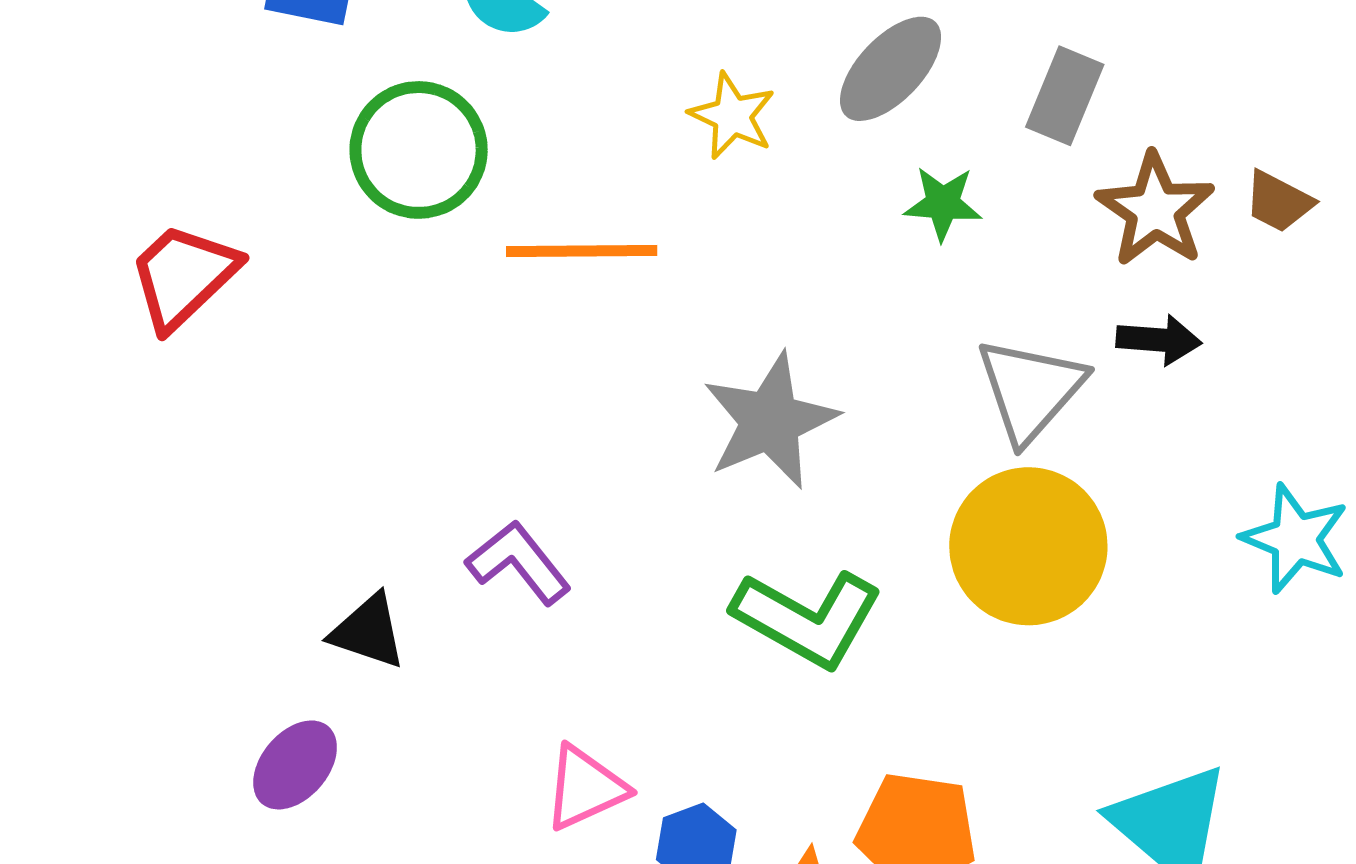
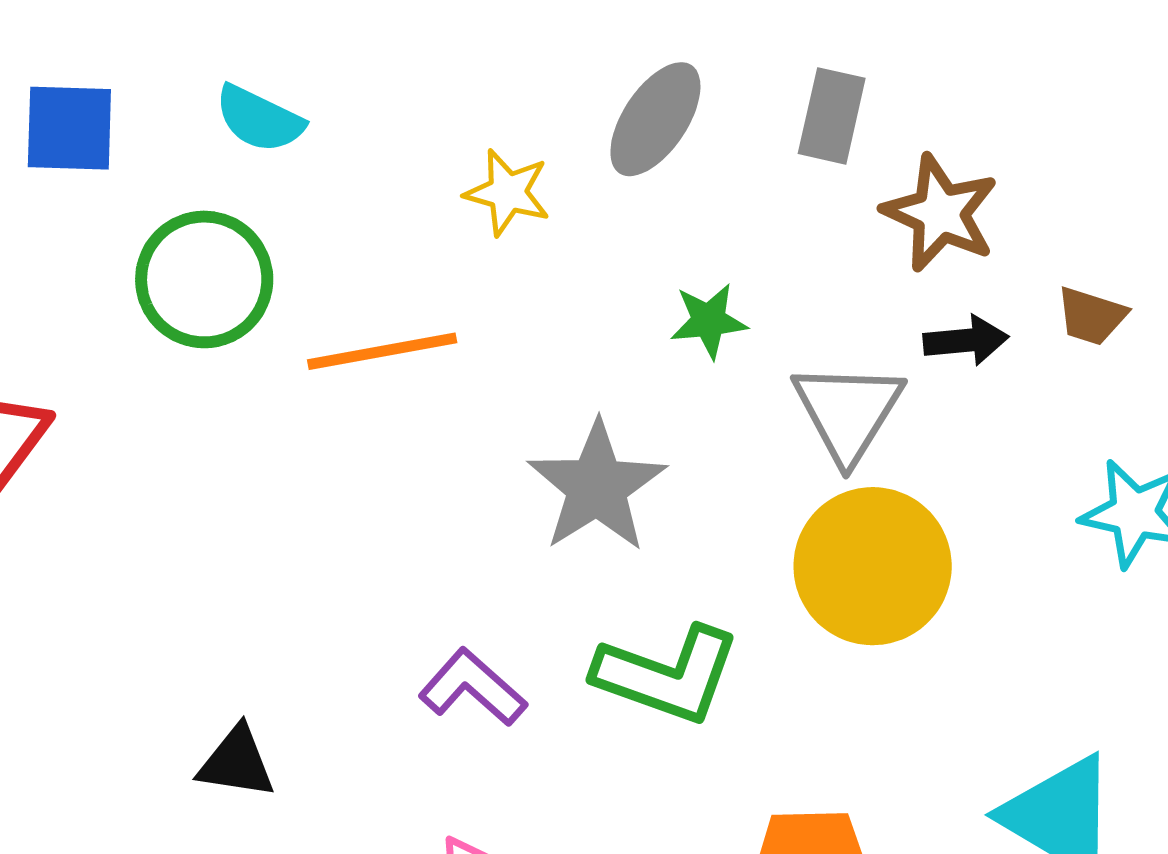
brown trapezoid: (1279, 202) -> (1091, 316), moved
green star: (943, 203) -> (709, 321), moved
purple L-shape: (518, 562) -> (473, 688), moved

